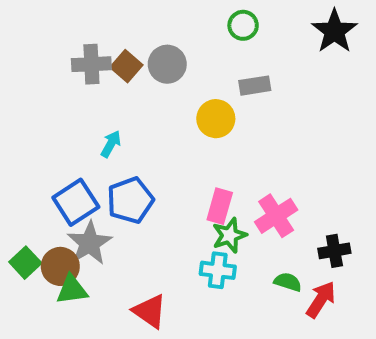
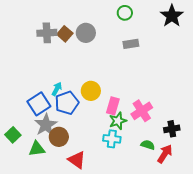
yellow circle: (216, 119) -> (91, 91), moved
cyan arrow: (111, 144) -> (57, 89), moved
brown circle: (60, 266) -> (59, 137), moved

